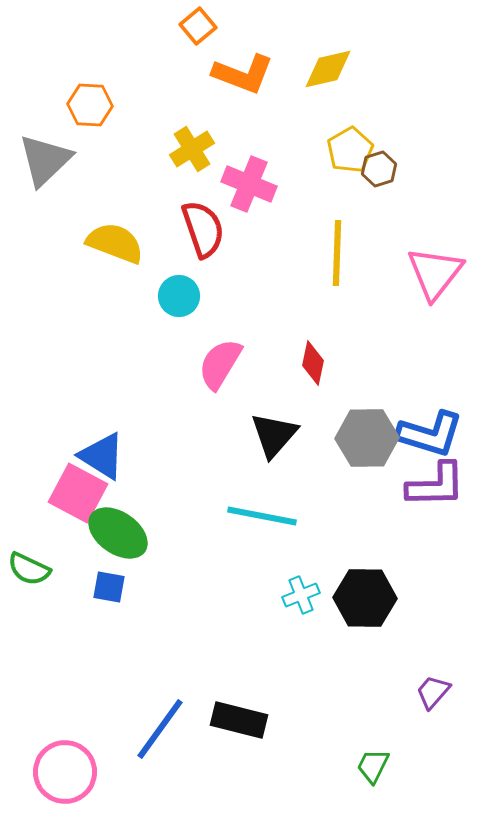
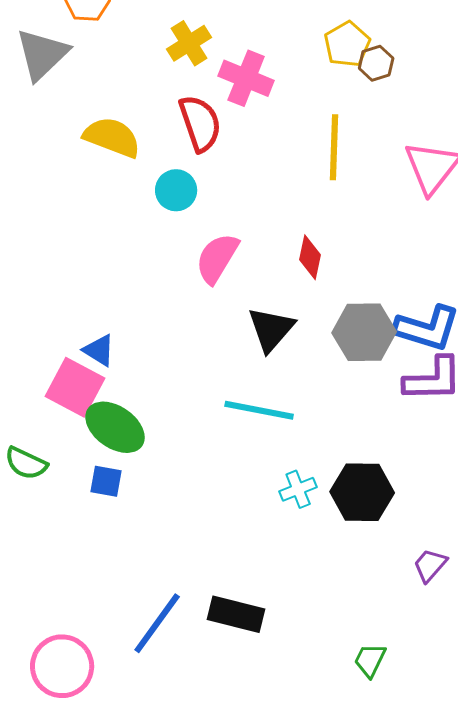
blue triangle: (102, 456) -> (99, 350), size x0.7
purple trapezoid: (433, 692) -> (430, 565), moved

